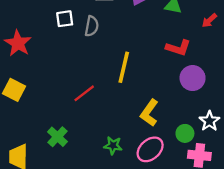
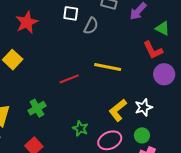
red L-shape: (178, 48) -> (153, 50), moved, turned 30
yellow line: (124, 67) -> (108, 67), turned 72
purple circle: (193, 78) -> (164, 74), moved
white star: (209, 121) -> (144, 107), moved

